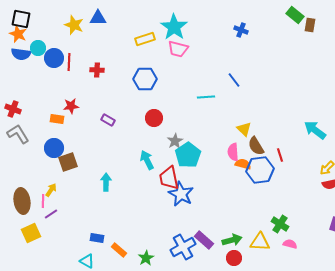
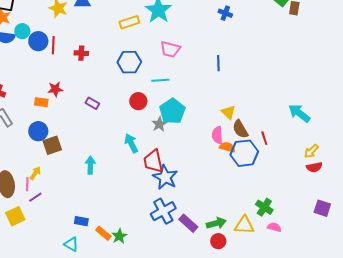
pink trapezoid: (178, 49) -> (170, 49), moved
blue line: (234, 80) -> (218, 63), turned 35
cyan line: (206, 97) -> (160, 80), moved
cyan pentagon: (188, 155) -> (172, 111), moved
blue cross: (183, 247) -> (163, 211), moved
green star: (146, 258) -> (119, 236), moved

